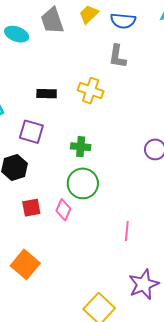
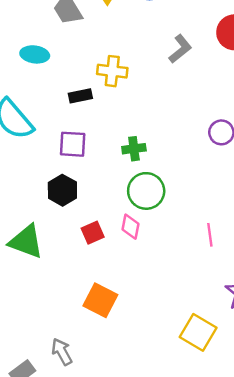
cyan ellipse: (17, 34) -> (35, 54), moved
gray L-shape: (117, 56) -> (180, 49), moved, turned -125
yellow cross: (91, 91) -> (112, 71), moved

